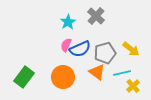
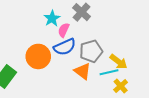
pink semicircle: (66, 45) -> (64, 30), moved
yellow arrow: (131, 49) -> (119, 62), moved
orange circle: (63, 77) -> (38, 56), moved

